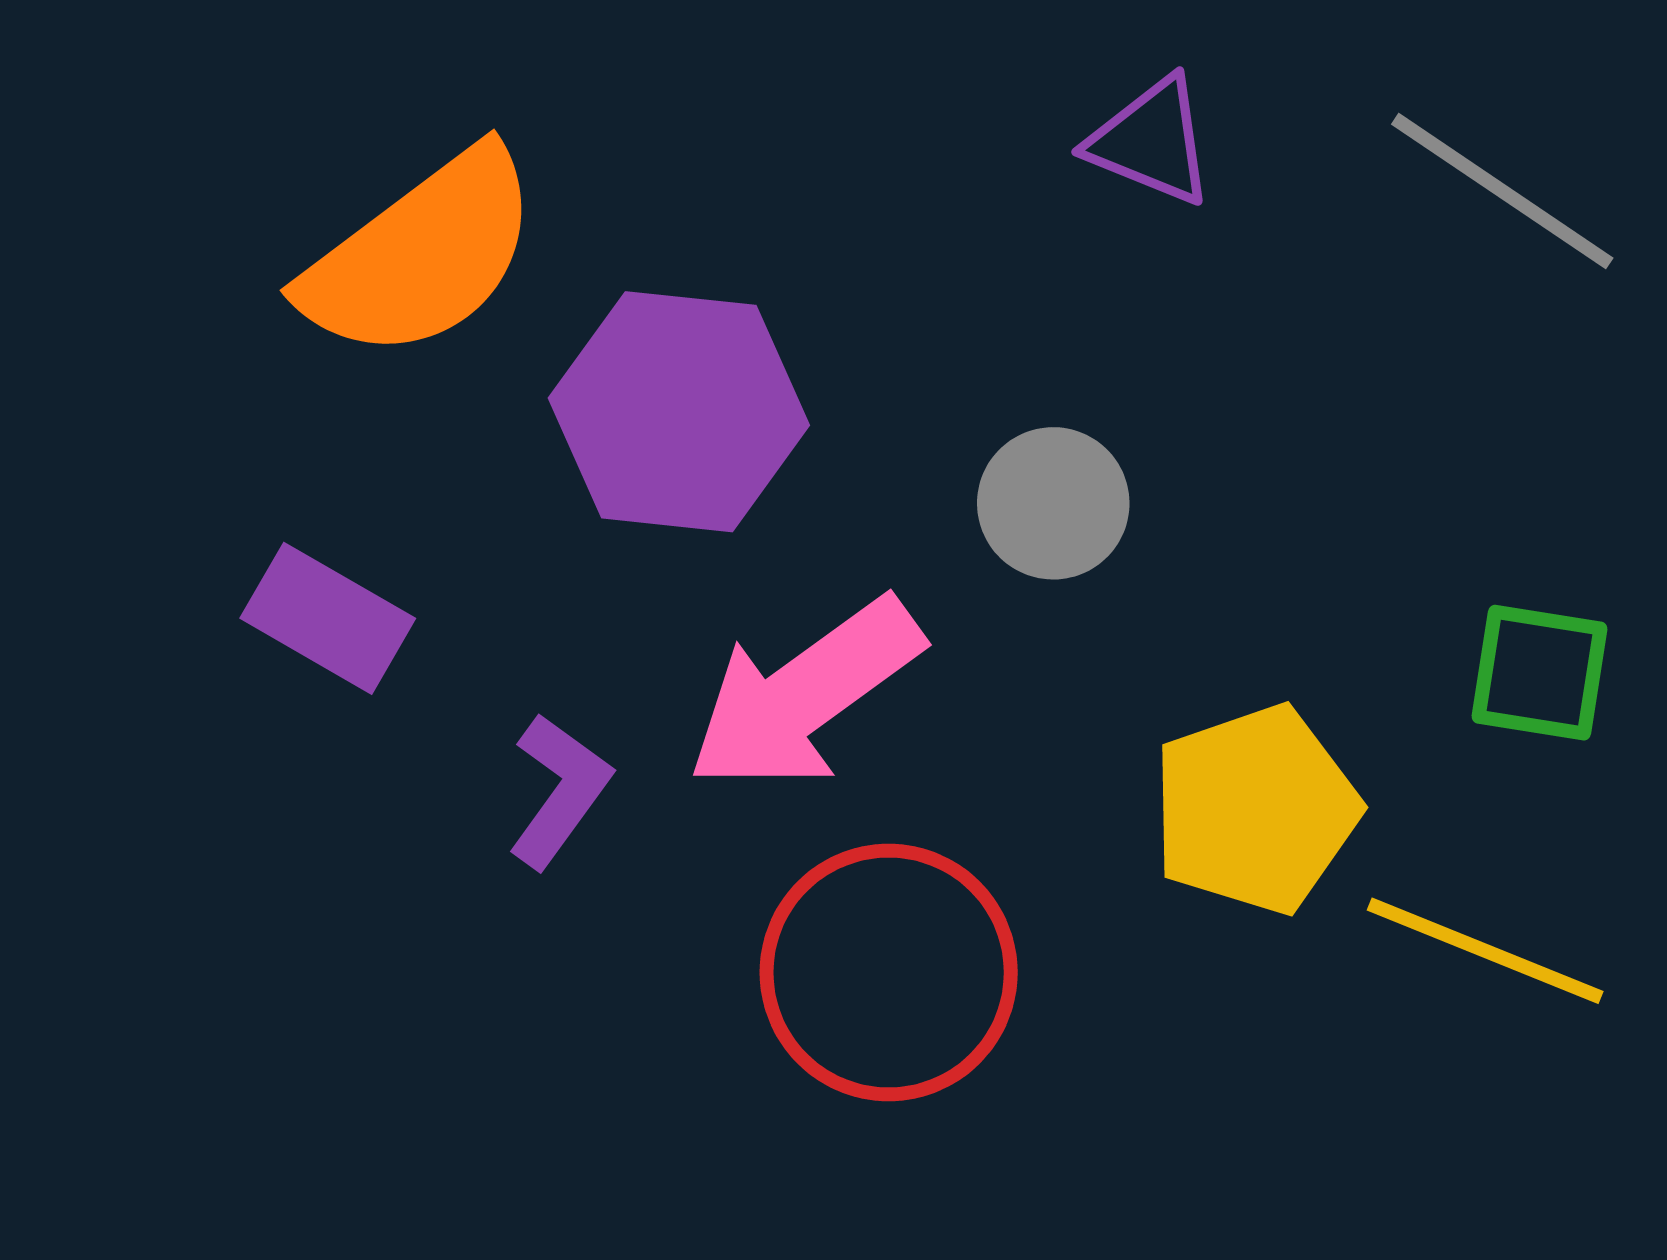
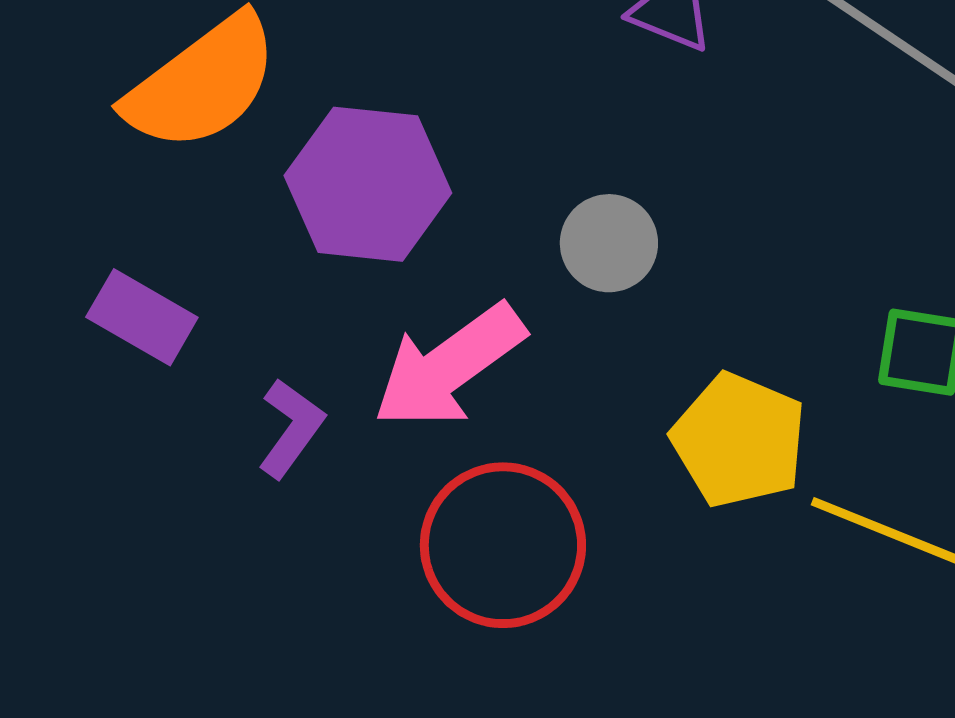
yellow pentagon: (1255, 809) -> (739, 440), turned -30

